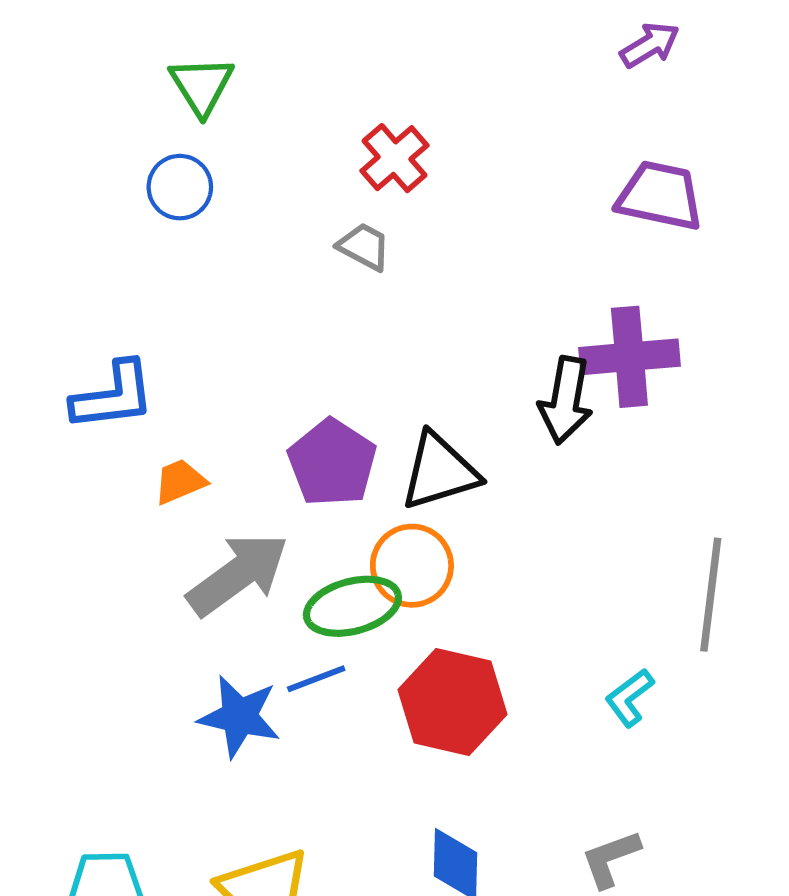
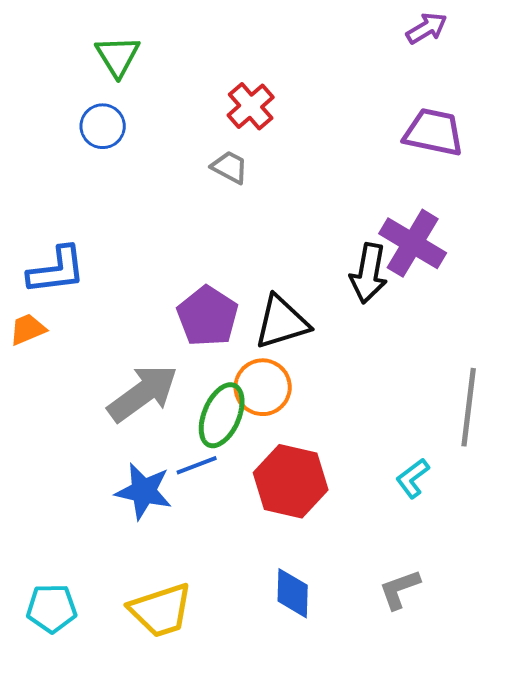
purple cross: (629, 357) -> (413, 243), turned 36
orange trapezoid: (180, 482) -> (28, 329), moved
green ellipse: (352, 606) -> (222, 415), turned -52

